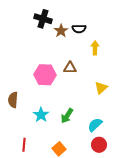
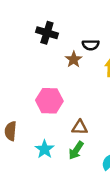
brown star: (61, 31) -> (74, 59), moved
brown triangle: (70, 68) -> (80, 127), moved

